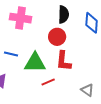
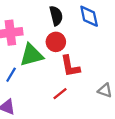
blue line: (11, 54) -> (11, 75), turned -56
green triangle: (35, 63) -> (31, 55), moved

